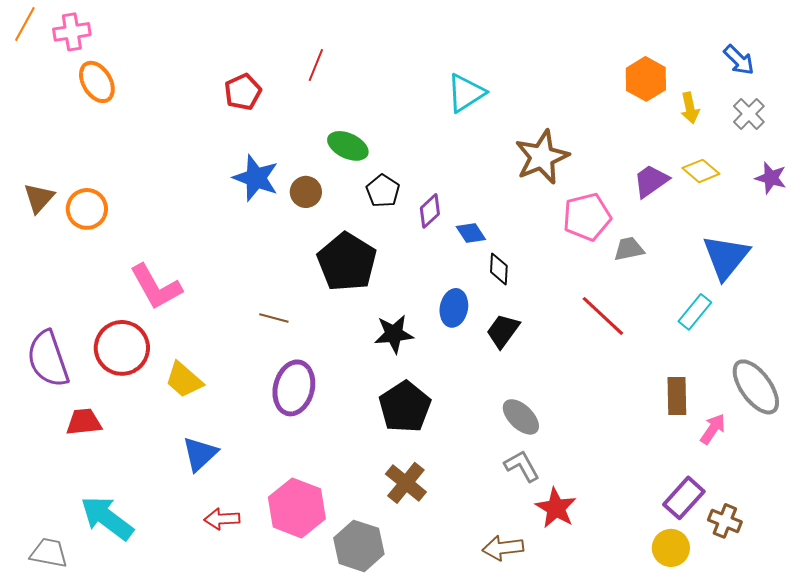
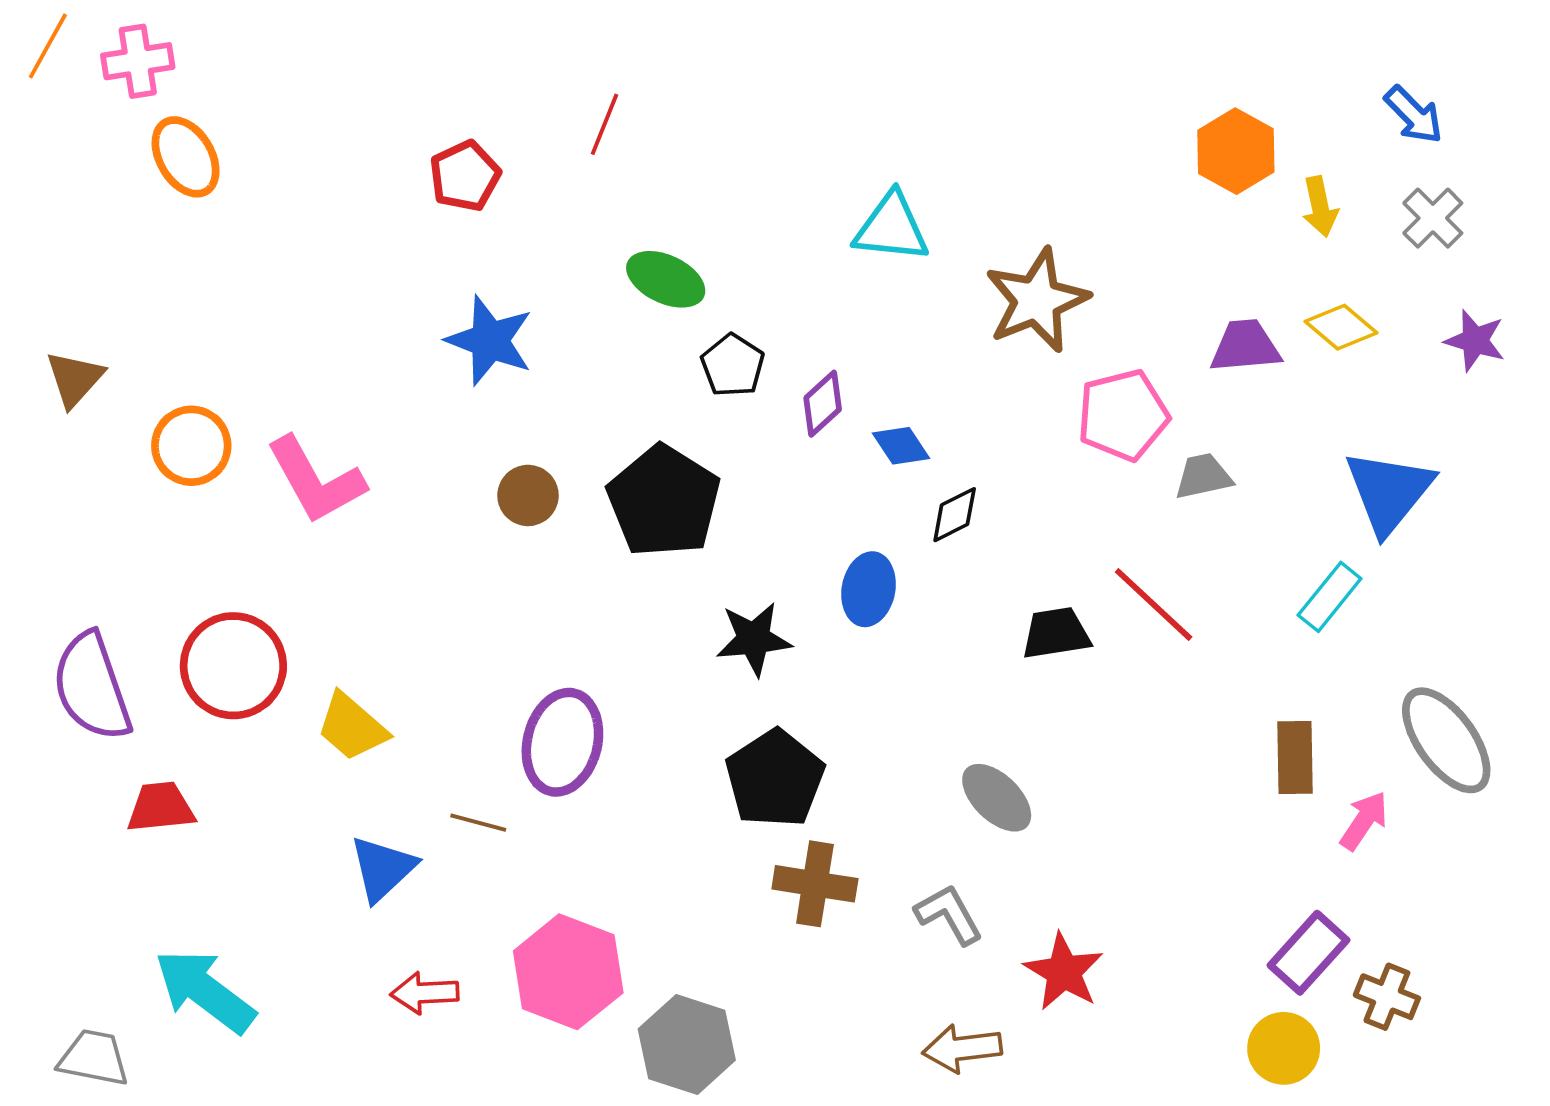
cyan triangle: (466, 93) -> (891, 228), moved, turned 39
purple trapezoid: (651, 181) -> (1245, 346), turned 30
brown circle: (306, 192) -> (528, 495), moved
orange circle: (87, 209) -> (191, 446), moved
black diamond: (499, 269) -> (955, 515), turned 60
pink L-shape: (156, 287) -> (316, 480), moved
brown line: (274, 318) -> (478, 823), moved
black trapezoid: (503, 331) -> (1056, 633), moved, turned 45
gray L-shape: (522, 466) -> (949, 914), moved
brown cross: (406, 483) -> (815, 884), moved, turned -30

